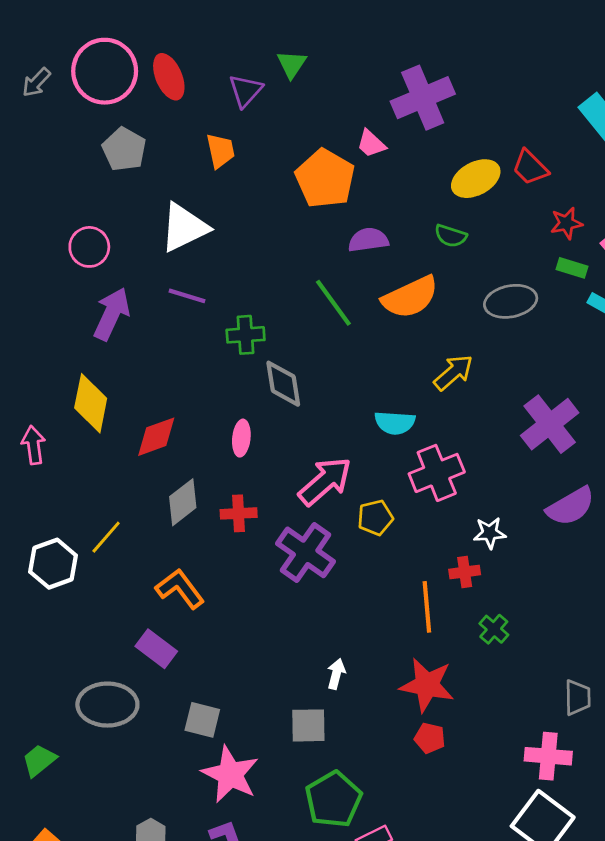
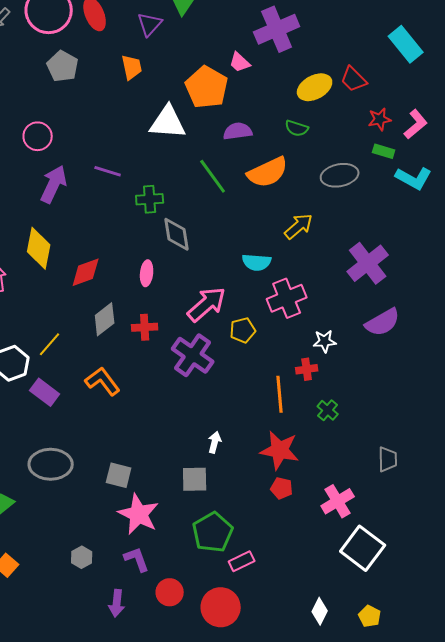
white triangle: (184, 227) -> (168, 122), moved, turned 30
purple rectangle: (156, 649) -> (45, 392), moved
pink cross: (548, 756) -> (338, 501), moved, turned -36

